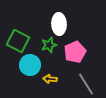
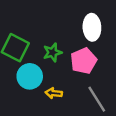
white ellipse: (59, 24) -> (92, 27), moved

